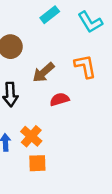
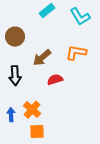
orange L-shape: (85, 66) -> (76, 53), turned -70

